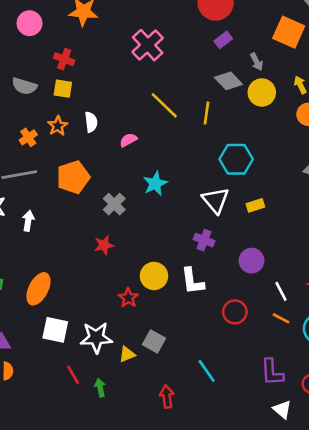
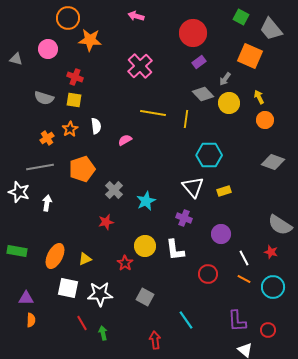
gray arrow: (257, 62) -> (225, 79), turned 64
yellow line: (164, 105) -> (153, 113), turned -35
cyan star: (155, 184) -> (146, 201), moved
yellow triangle: (127, 354) -> (85, 259), moved

